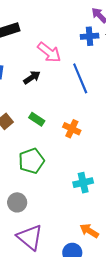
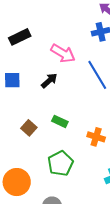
orange cross: (72, 129) -> (96, 137), moved

